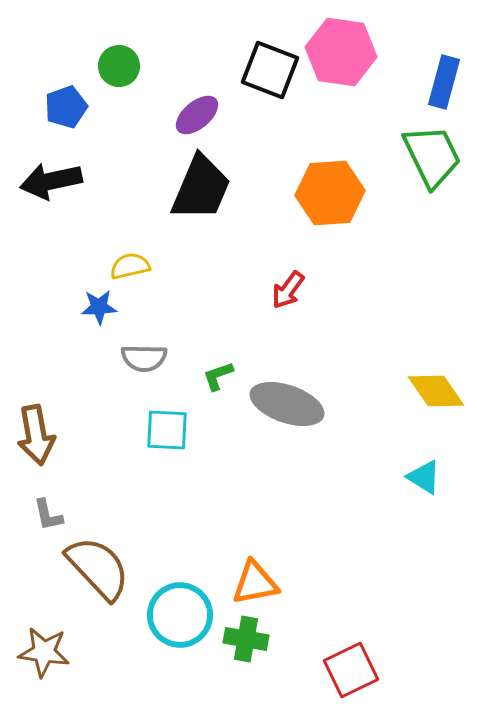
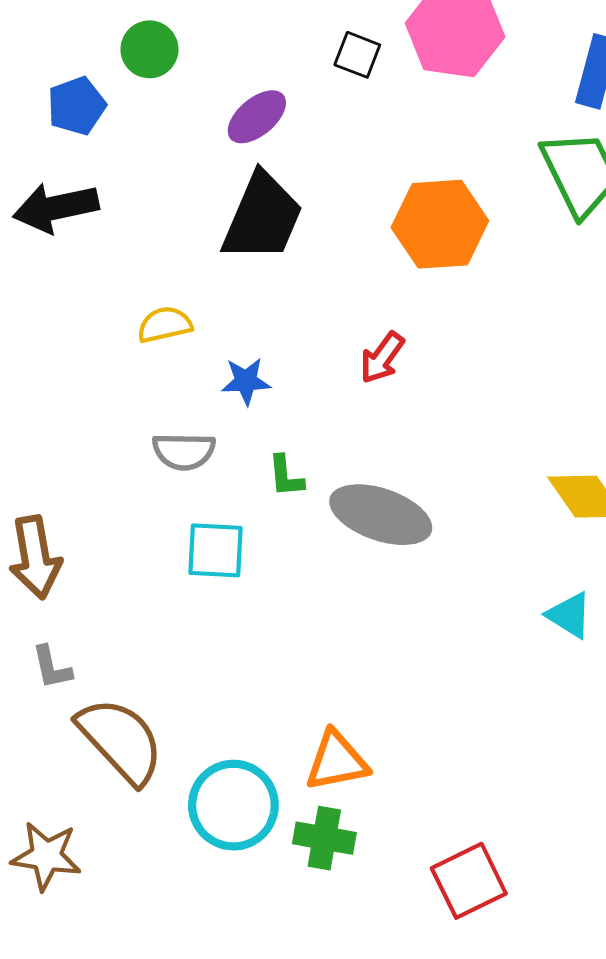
black square: (270, 70) -> (357, 55), size x0.6
blue star: (99, 307) -> (246, 381), moved
green L-shape: (218, 376) -> (286, 476), turned -76

